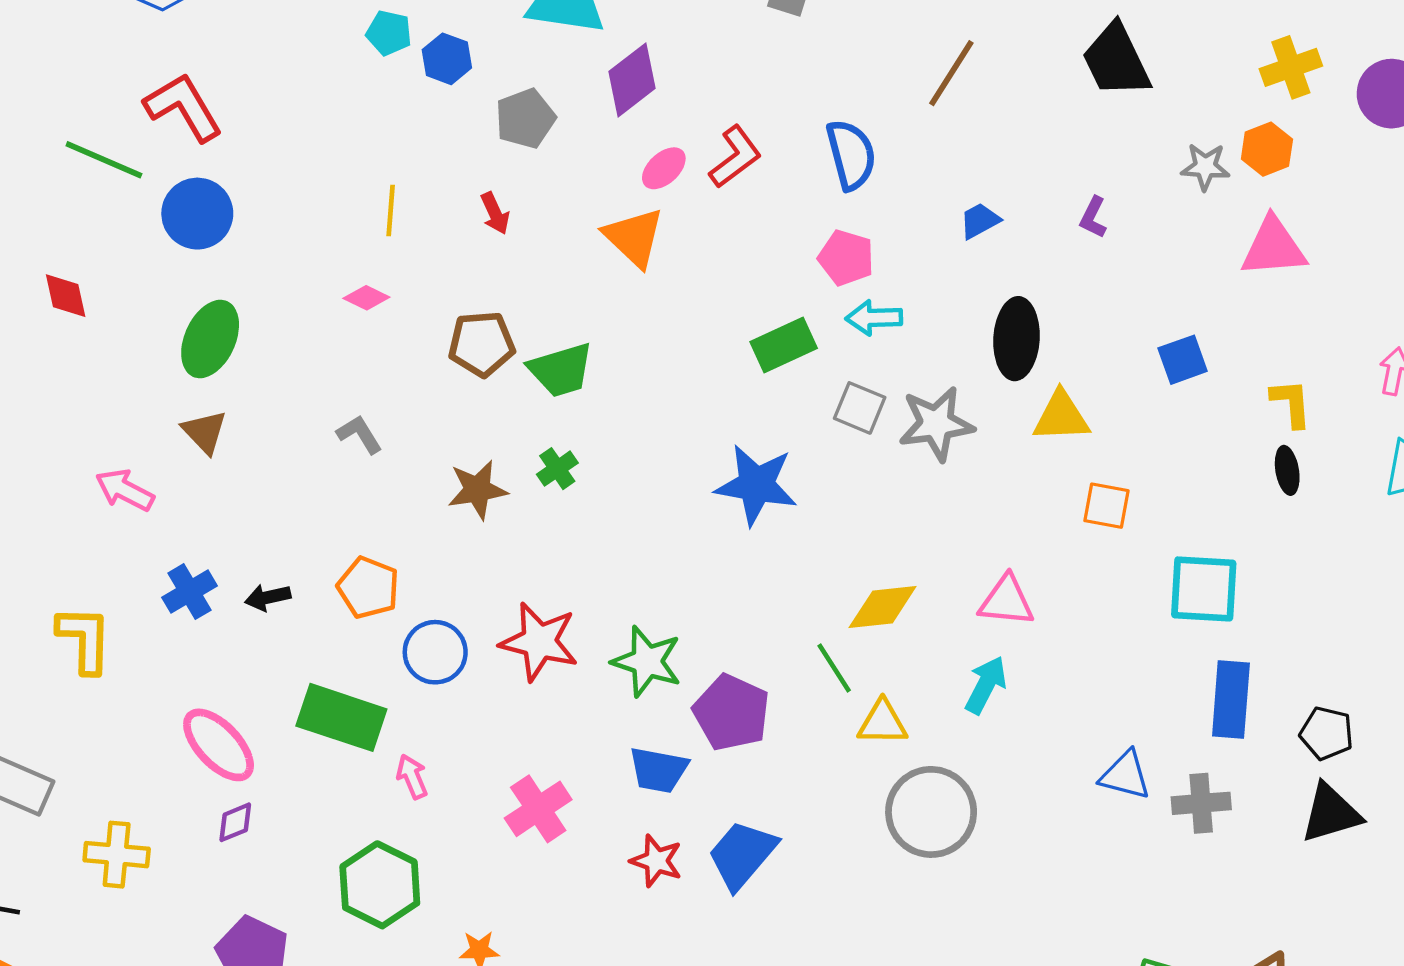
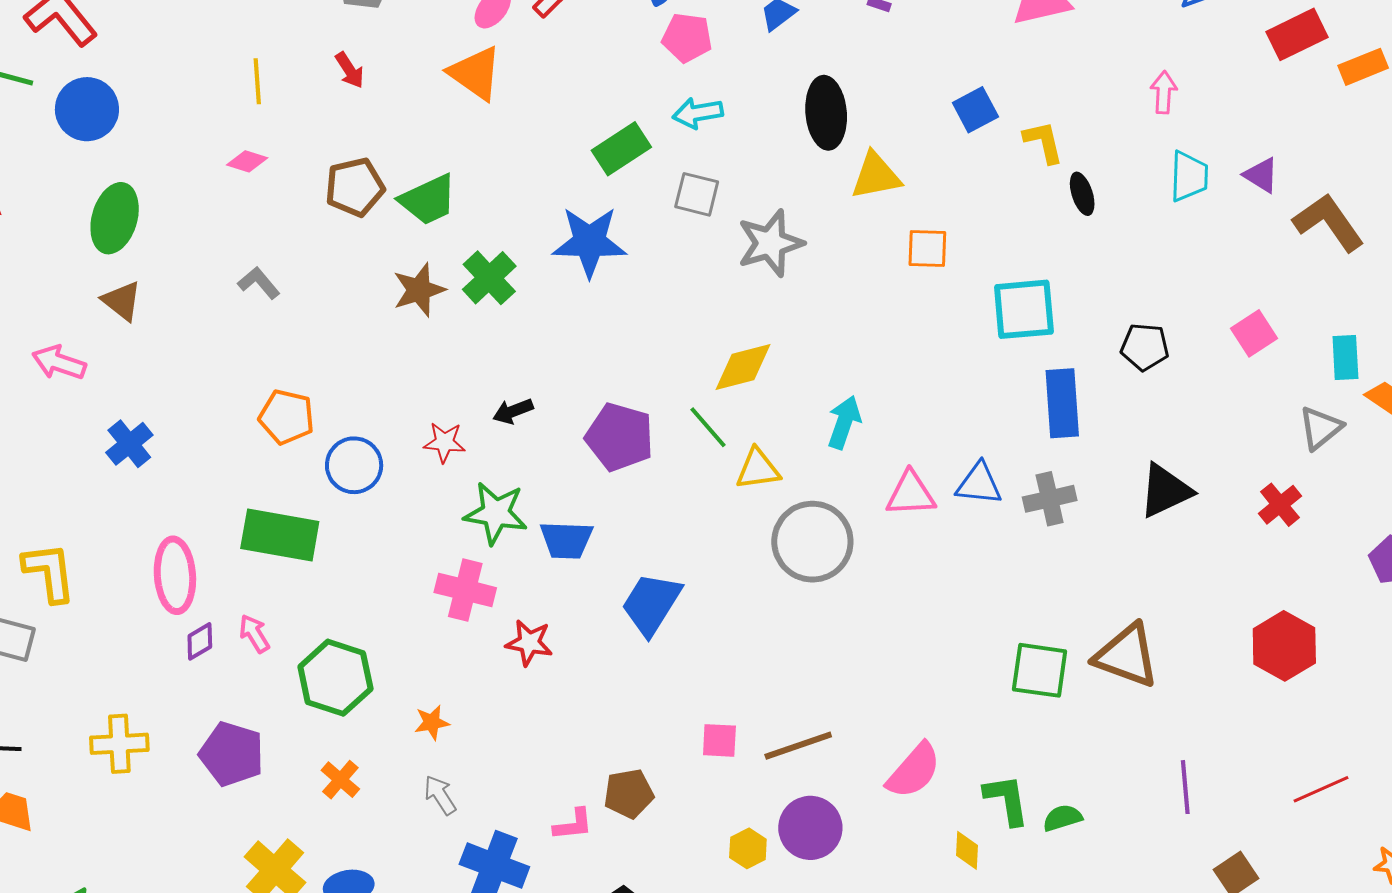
pink pentagon: (846, 258) -> (687, 38), moved
yellow L-shape: (1291, 403) -> (1043, 142), moved
gray star: (936, 424) -> (770, 243), moved
green cross: (557, 469) -> (489, 278), moved, size x1.5
blue star: (756, 485) -> (589, 242), moved
brown star: (477, 490) -> (419, 290), moved
black arrow: (268, 597) -> (513, 411), moved
pink triangle: (1007, 601) -> (911, 494), moved
yellow L-shape: (84, 639) -> (49, 572), moved
red star: (539, 642) -> (444, 442), size x0.6
green star: (647, 661) -> (496, 513), moved
purple pentagon: (731, 713) -> (620, 437), moved
black pentagon: (1327, 733) -> (1145, 347), moved
pink ellipse: (219, 745) -> (175, 575), turned 48
pink arrow: (412, 777) -> (254, 634), moved
pink cross: (538, 809) -> (465, 590), turned -34
yellow cross: (117, 855) -> (119, 744), moved
red star: (656, 861) -> (529, 643), moved

